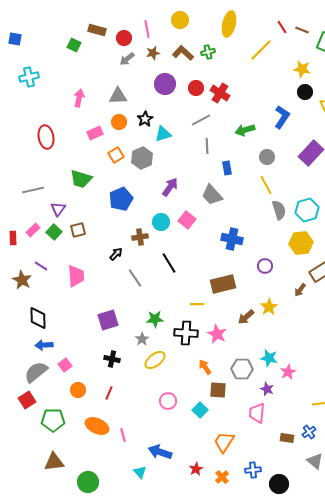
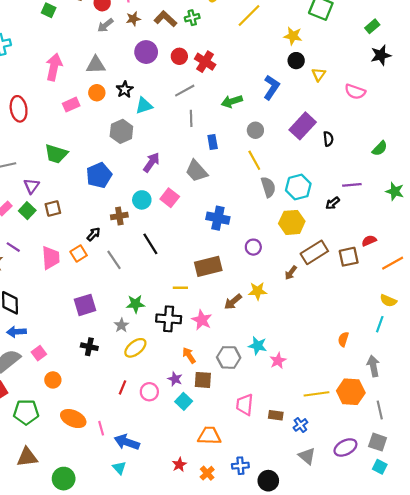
pink arrow: (79, 98) -> (54, 67), size x1.4
orange square: (116, 155) -> (79, 253), moved
yellow star: (269, 307) -> (258, 291), turned 30
purple star: (267, 389) -> (175, 379), moved
red line: (109, 393) -> (123, 387), moved
brown rectangle: (287, 438) -> (276, 415), moved
orange trapezoid: (224, 442) -> (209, 436), turned 60
blue arrow: (160, 452) -> (127, 442), moved

